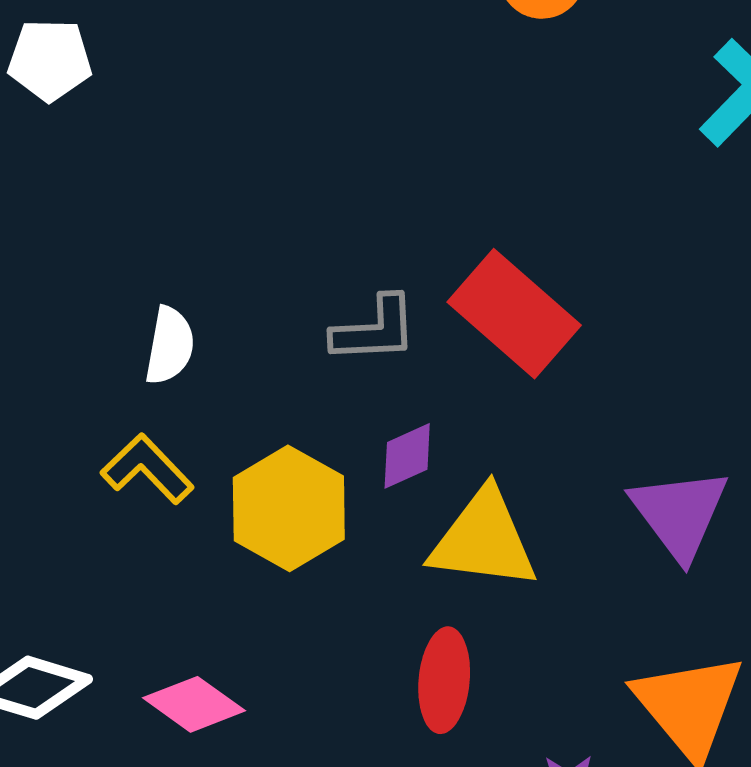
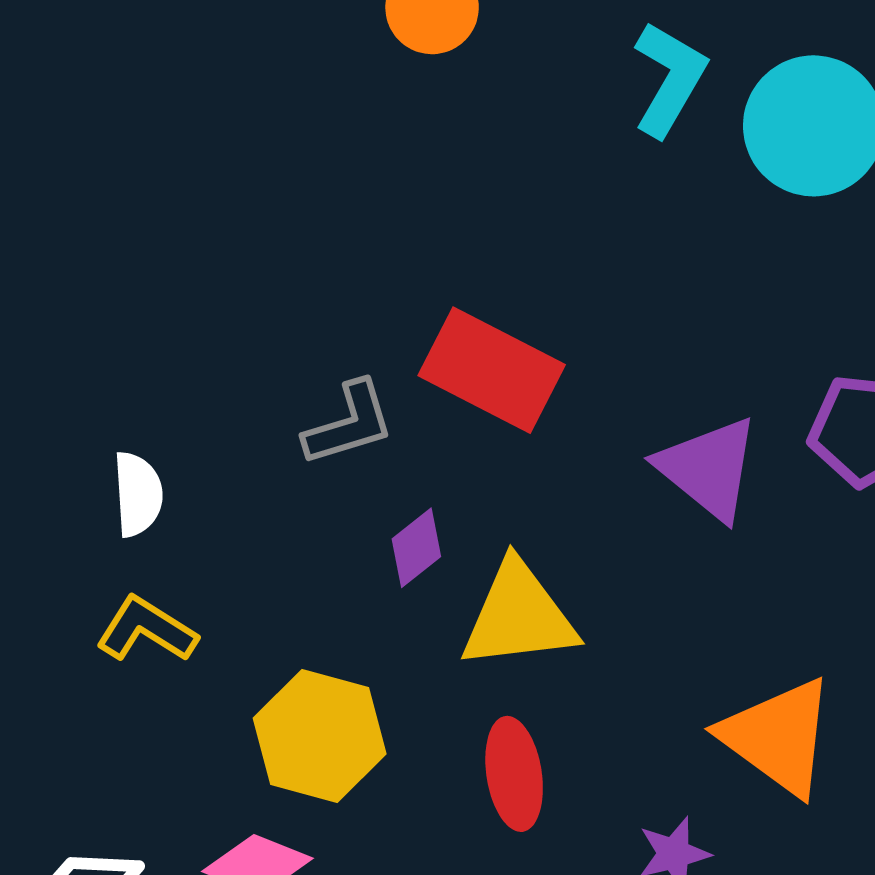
yellow hexagon: (289, 508) -> (320, 736), moved
purple triangle: (680, 514) -> (708, 468), moved

